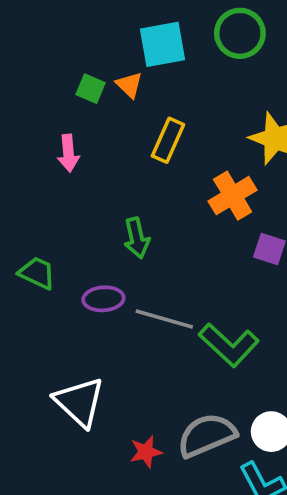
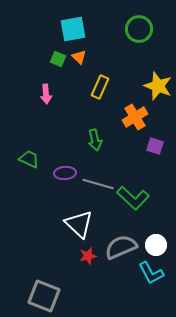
cyan square: (162, 44) -> (73, 29), moved
green arrow: (137, 238) -> (95, 140), moved
white triangle: (79, 402) -> (79, 224), moved

